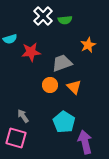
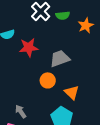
orange star: (88, 45) -> (86, 25), moved
orange triangle: (74, 87) -> (72, 92), moved

